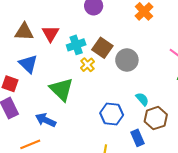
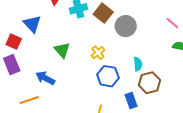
yellow cross: (87, 65) -> (98, 53), moved
green triangle: (61, 89) -> (62, 50), size x0.7
cyan semicircle: (142, 99) -> (138, 64), turned 32

